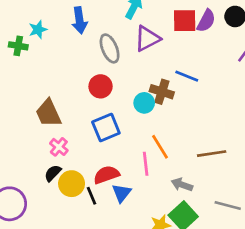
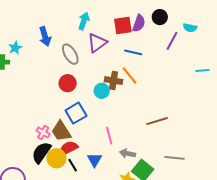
blue line: (187, 76) -> (133, 52), moved
brown trapezoid: (48, 113) -> (61, 131), moved
orange line: (160, 147) -> (129, 75), moved
black semicircle: (53, 173) -> (41, 153), size x1.6
red semicircle: (106, 175) -> (68, 148), moved
gray arrow: (182, 185) -> (127, 153), moved

